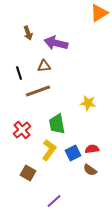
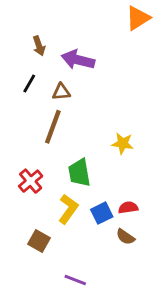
black line: (19, 73) -> (29, 84), moved, turned 48
brown line: (38, 91) -> (53, 127), turned -50
purple line: (54, 201) -> (75, 280), turned 63

